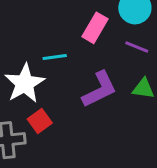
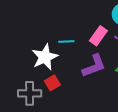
pink rectangle: (95, 28) -> (98, 36), moved

